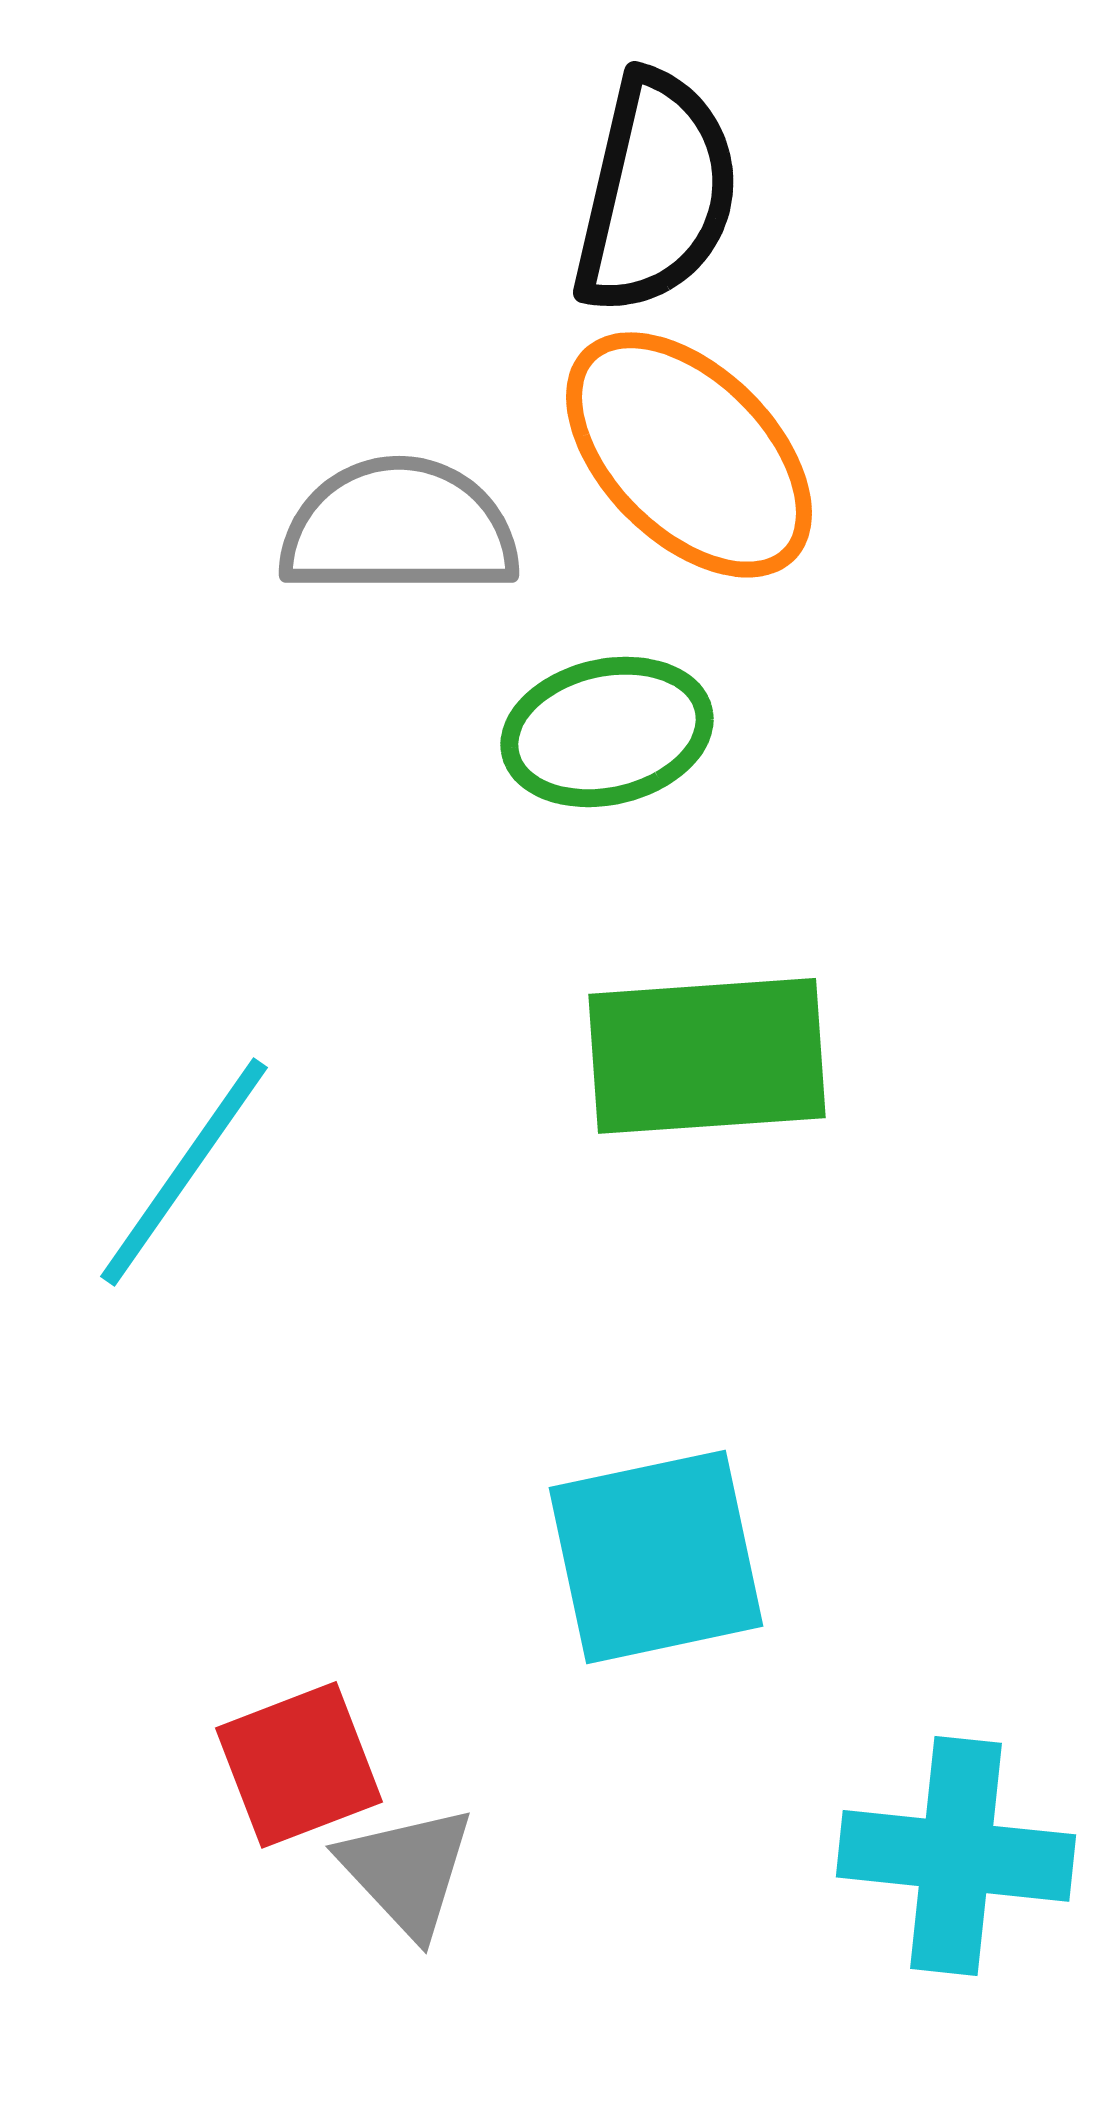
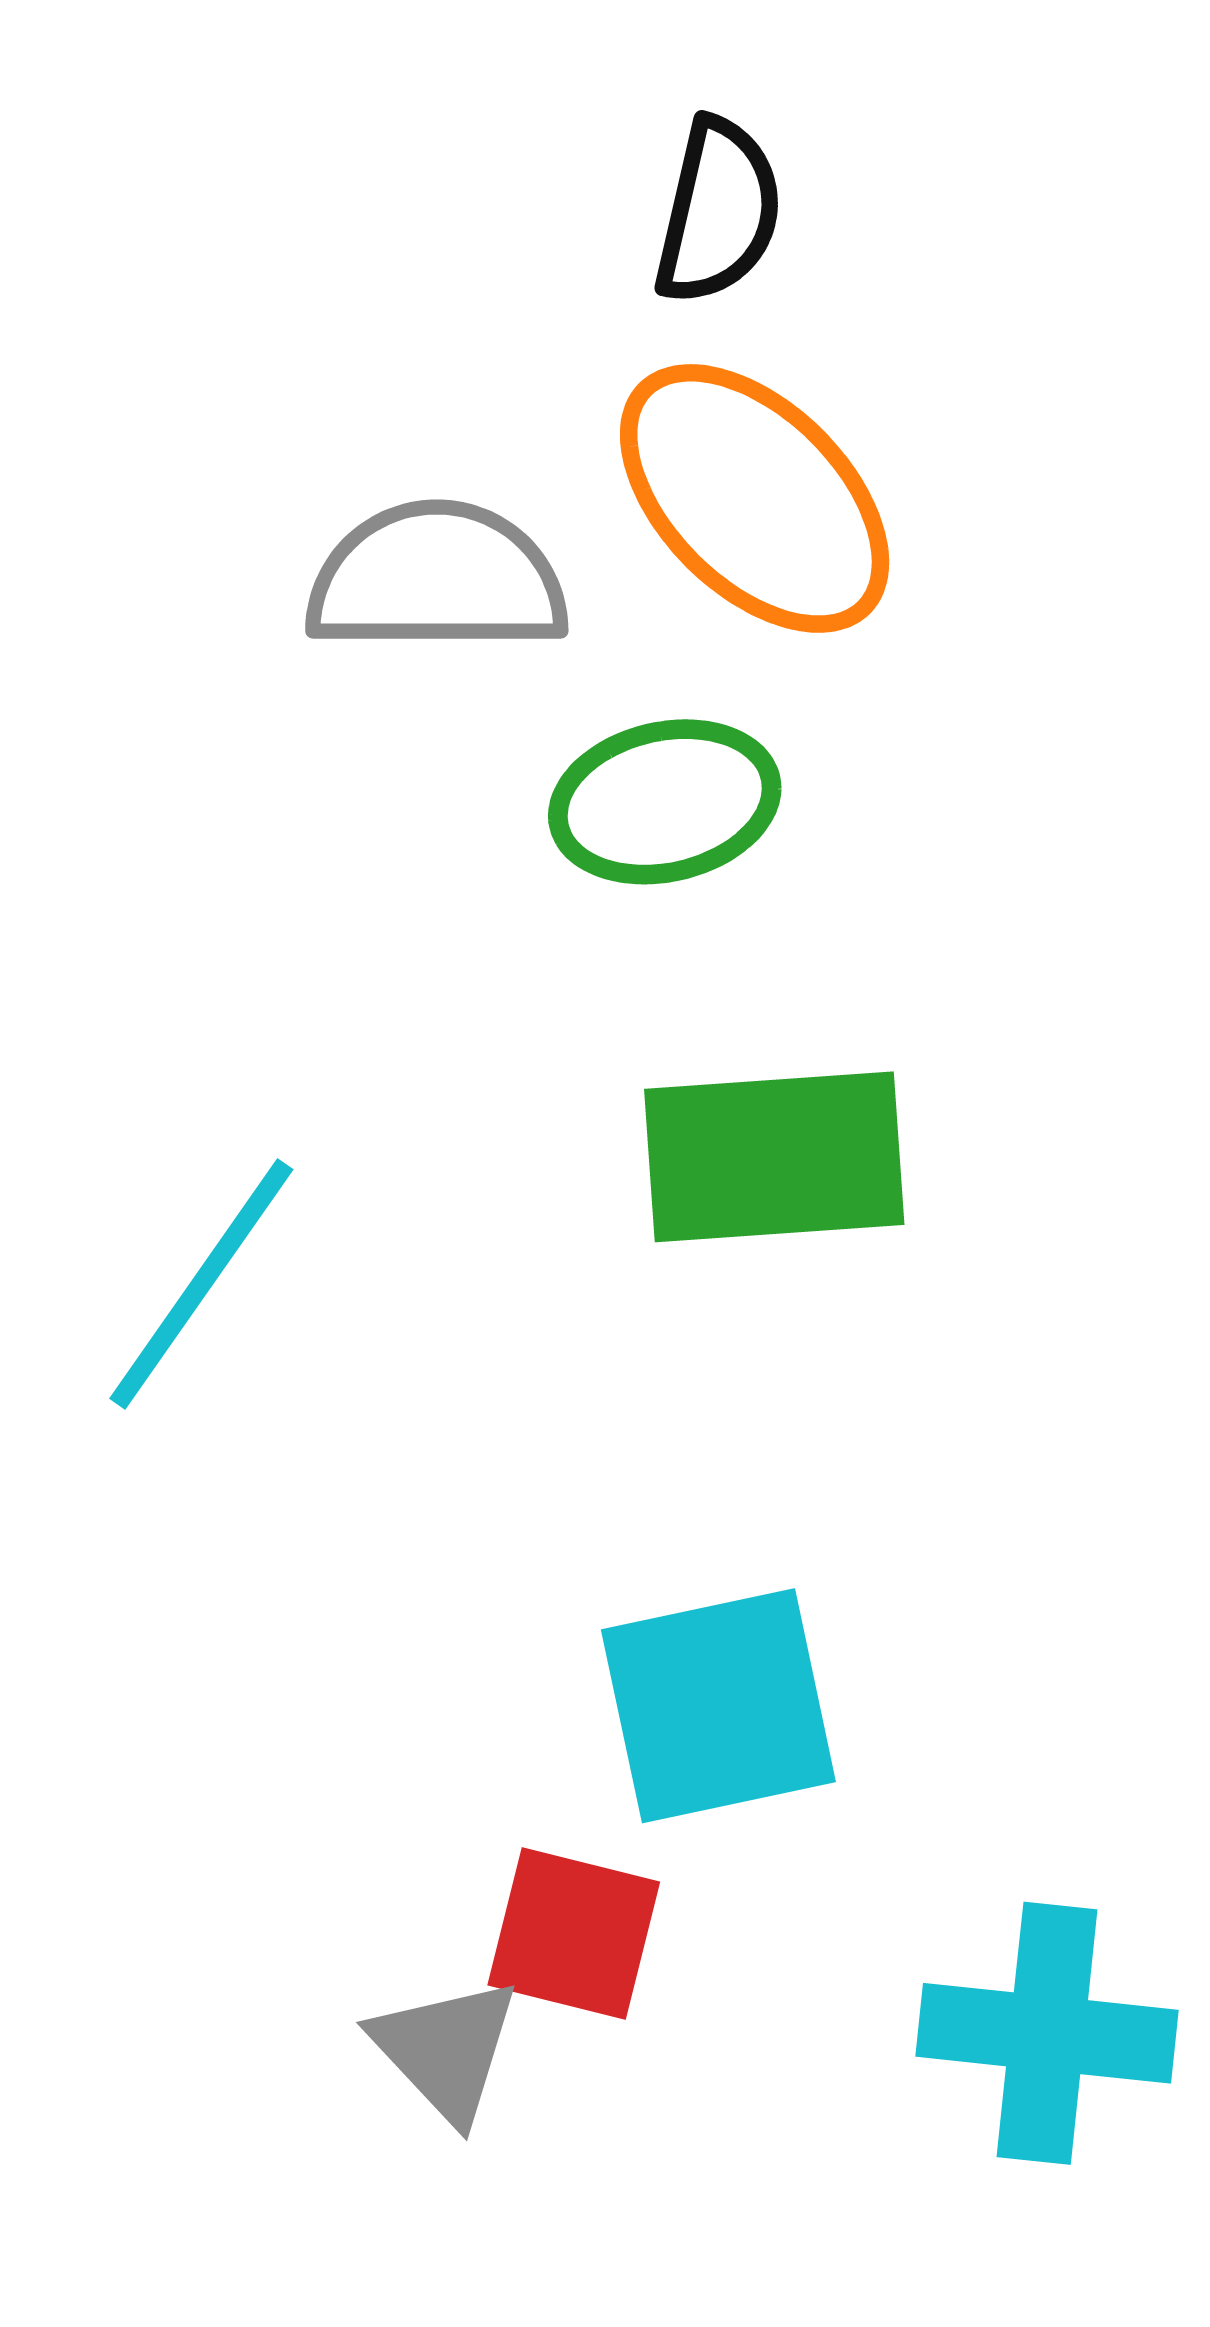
black semicircle: (656, 193) -> (718, 211), size x0.7
red square: (299, 1765) -> (574, 1934), moved, turned 35

